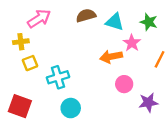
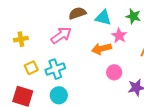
pink arrow: (39, 19) -> (61, 35), moved
yellow square: (30, 63) -> (31, 68), moved
cyan circle: (71, 108) -> (59, 95), moved

